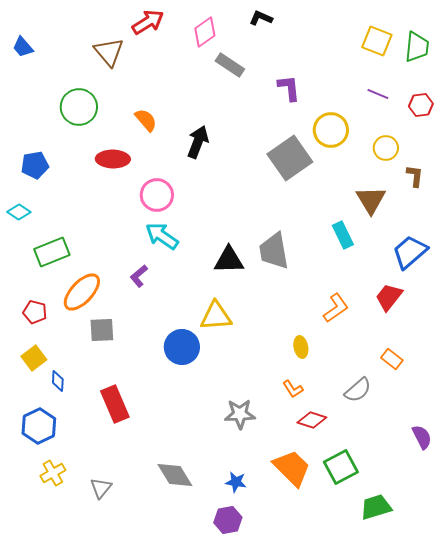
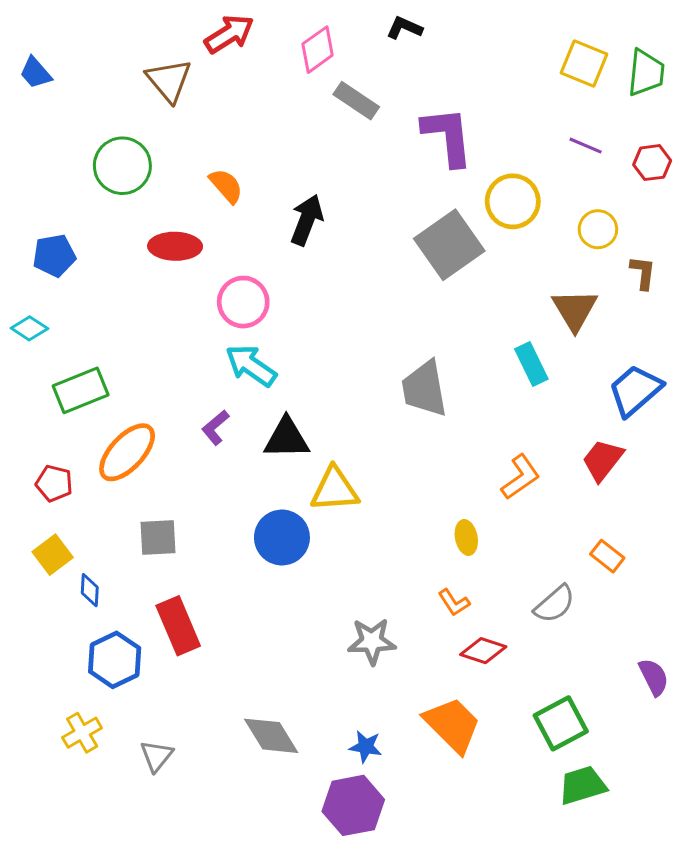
purple L-shape: (289, 88) -> (448, 136), size x1.5
black triangle: (229, 260) -> (287, 438), moved
gray square: (102, 330) -> (158, 537), moved
blue hexagon: (39, 426) -> (115, 660), moved
green square: (341, 467) -> (561, 723), moved
purple hexagon: (228, 520) -> (353, 805), size x1.4

